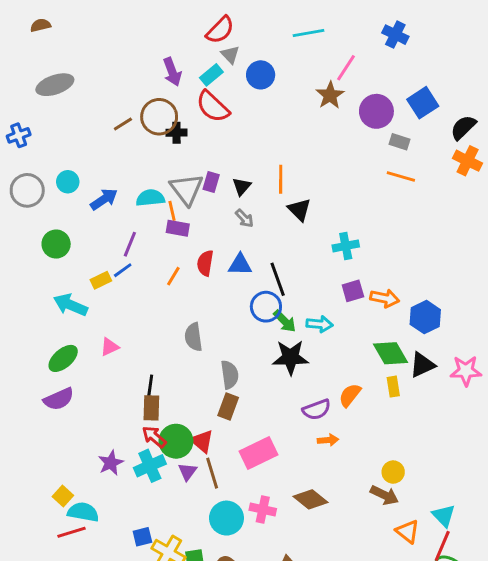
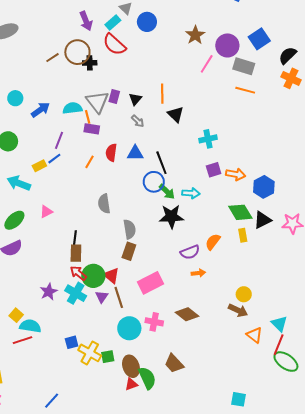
pink line: (346, 68) -> (207, 64), moved
gray rectangle: (400, 142) -> (244, 66), size x1.5
cyan cross: (150, 466) -> (76, 293), turned -35

